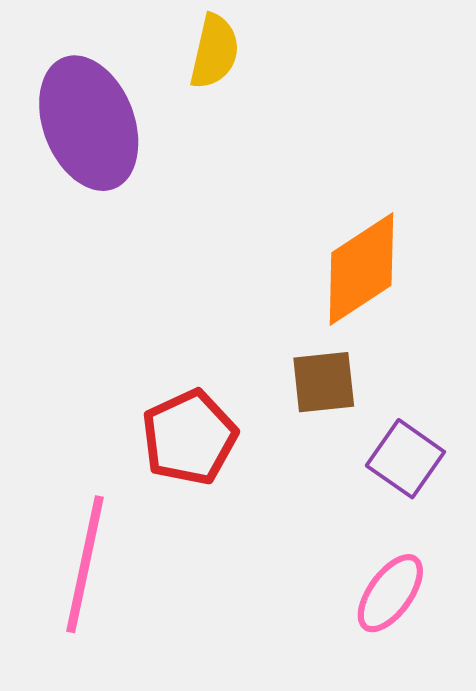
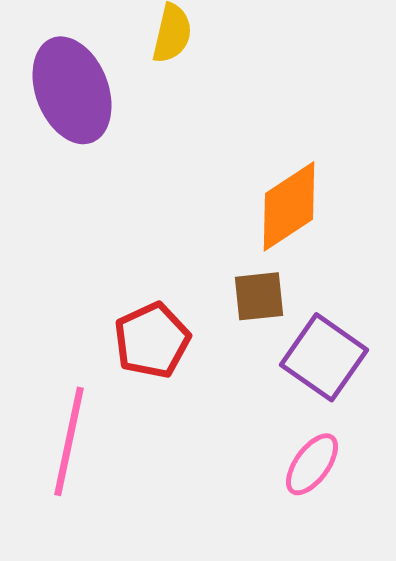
purple square: (405, 459) -> (324, 357), size x1.4

